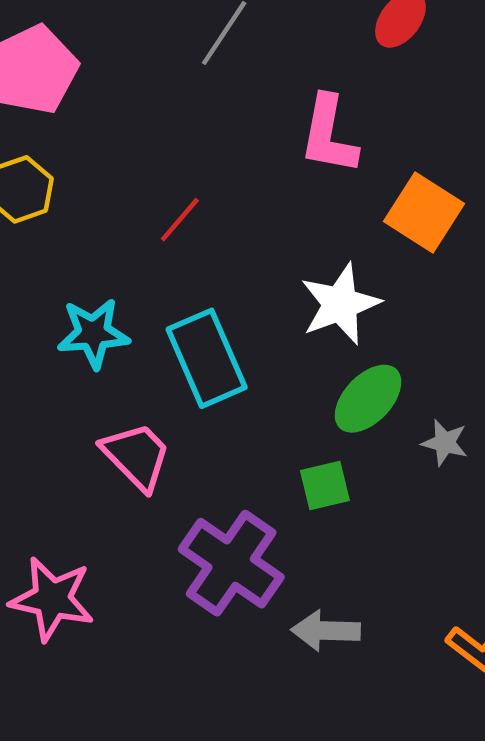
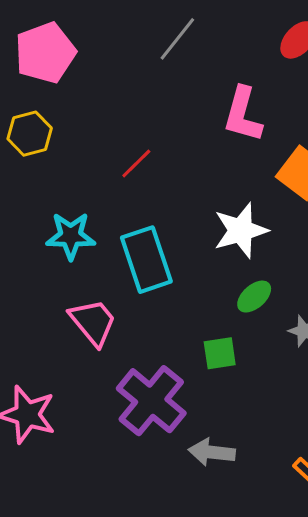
green ellipse: (368, 399) -> (254, 297), size x0.7

